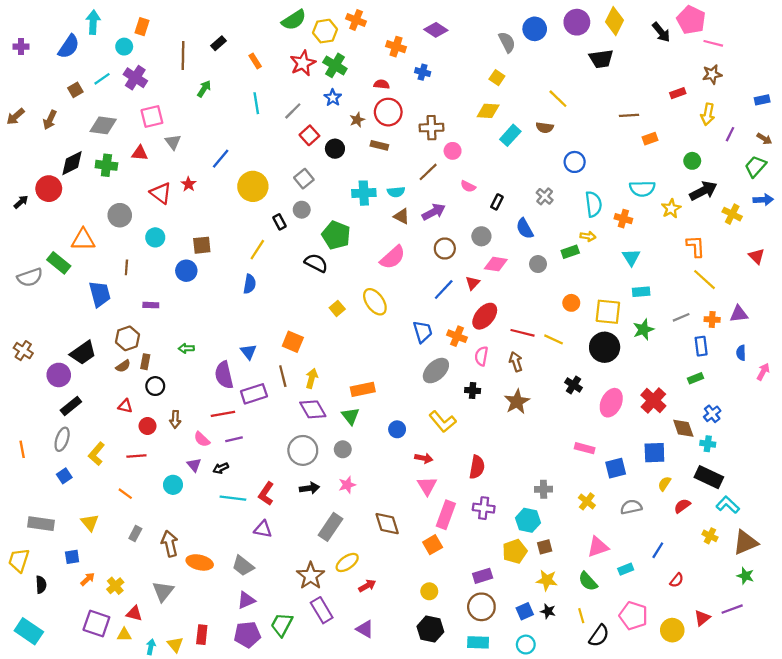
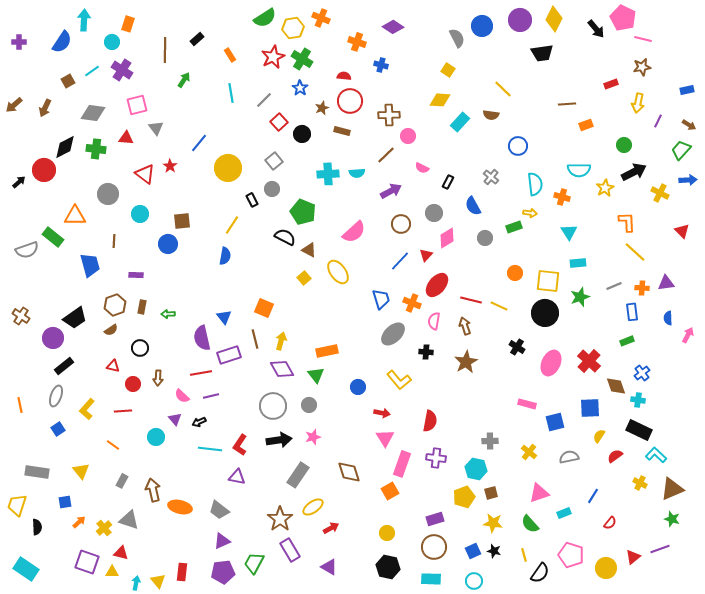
brown triangle: (402, 216) -> (309, 250), moved
pink diamond: (496, 264) -> (447, 238), turned -40
brown rectangle: (145, 362) -> (142, 307), moved
black arrow: (309, 488) -> (279, 440), size x1.4
gray triangle: (163, 591) -> (129, 520), moved, turned -50

